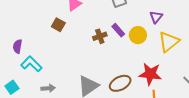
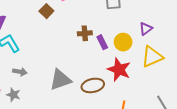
purple rectangle: (118, 30) -> (102, 42), moved
red star: (150, 74) -> (119, 70), moved

